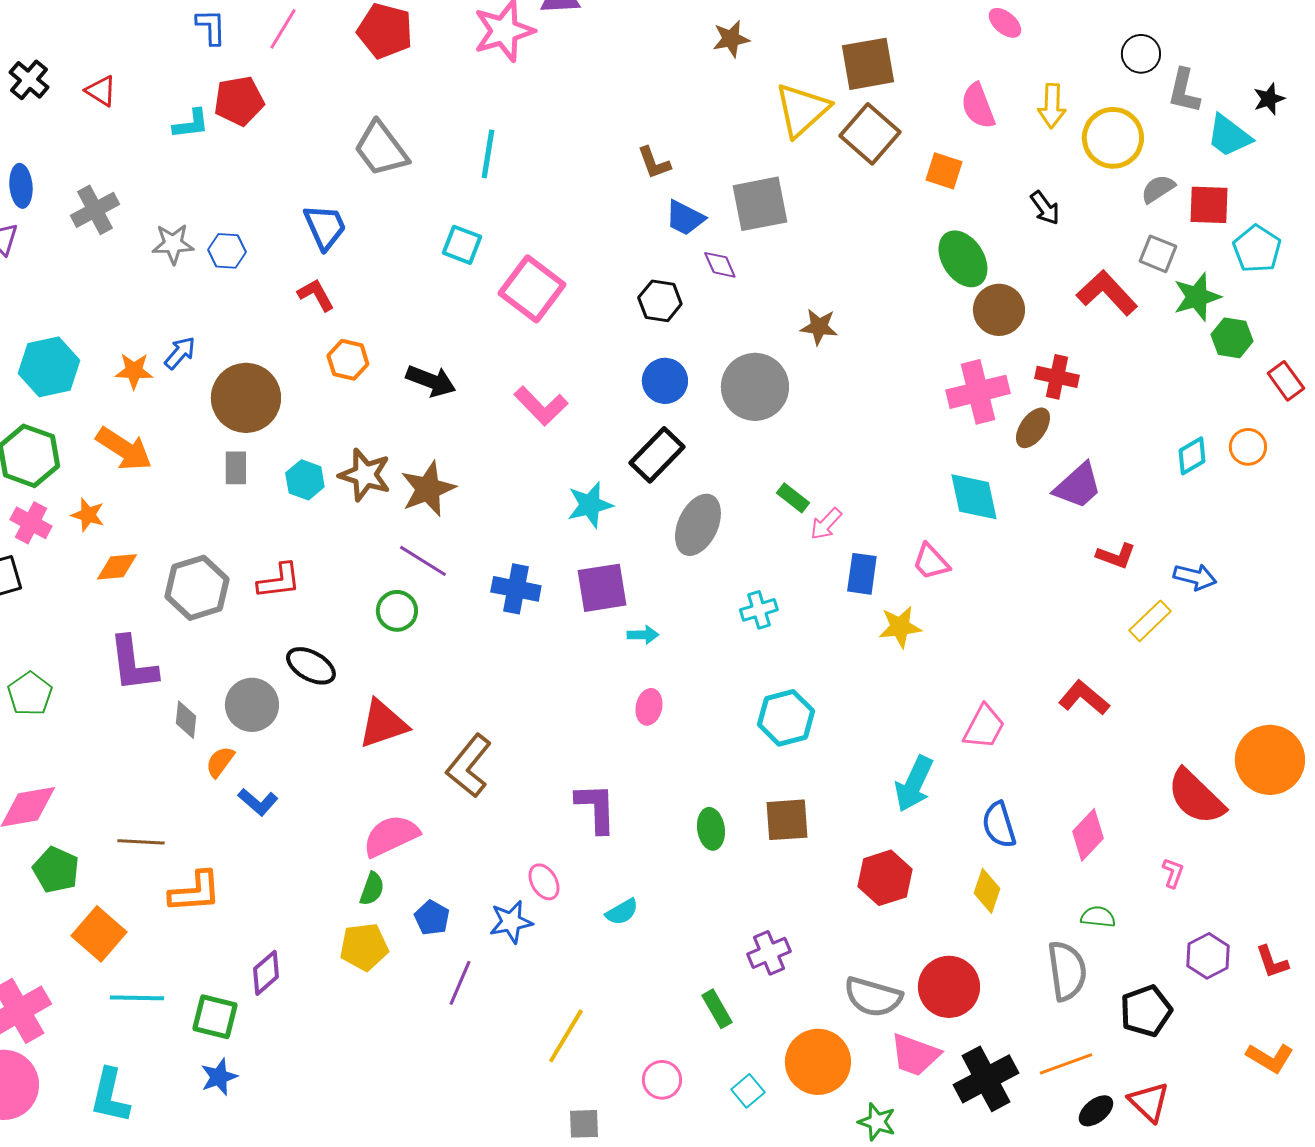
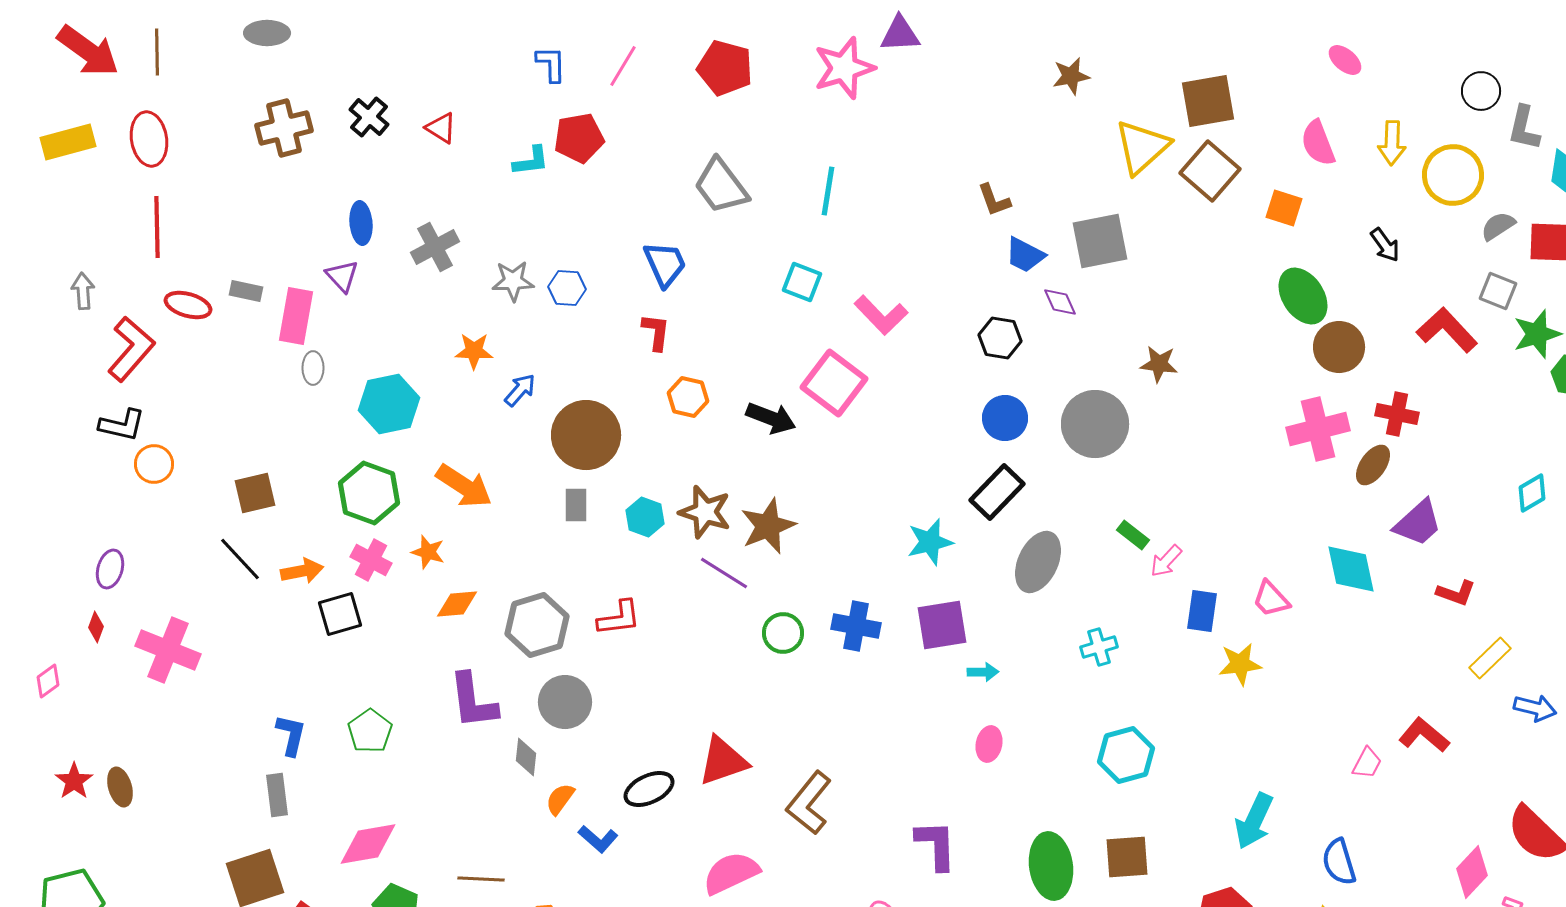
pink square: (532, 289) -> (834, 383), moved
red L-shape: (316, 295) -> (656, 332), turned 36
orange star: (134, 371) -> (474, 351), moved
pink L-shape: (541, 406) -> (881, 315), moved
cyan diamond: (974, 497) -> (1351, 569), moved
purple line: (423, 561) -> (724, 573), moved
blue arrow: (1195, 577) -> (1535, 708), moved
green circle: (397, 611) -> (783, 633), moved
black ellipse: (311, 666) -> (649, 789), moved, turned -54
gray circle: (252, 705) -> (565, 702), moved
pink trapezoid: (984, 727) -> (1367, 763), moved, size x0.7
green ellipse: (711, 829) -> (1051, 866), size x1.6
pink diamond: (1088, 835) -> (1472, 872), moved

